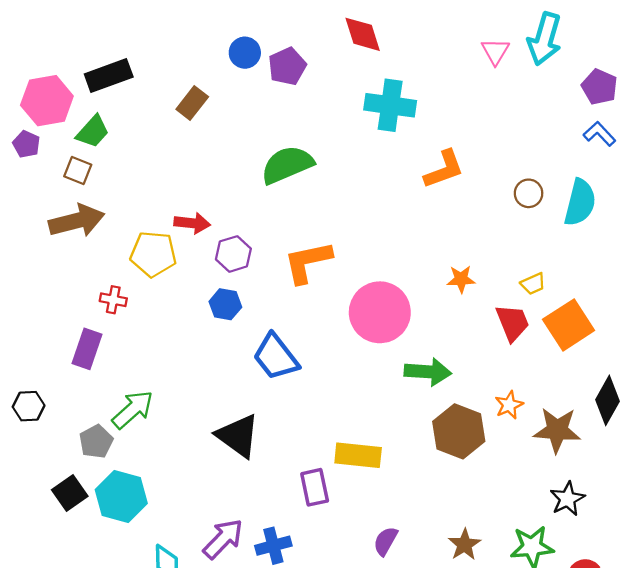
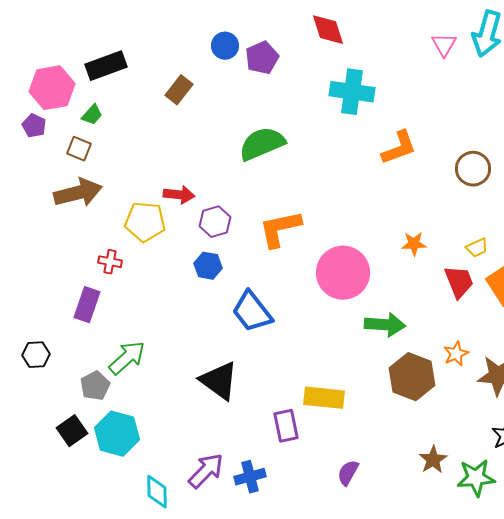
green trapezoid: (93, 132) -> (92, 115), size x0.7
brown circle: (529, 193) -> (473, 169), size x1.4
brown star: (464, 545) -> (433, 460), moved

